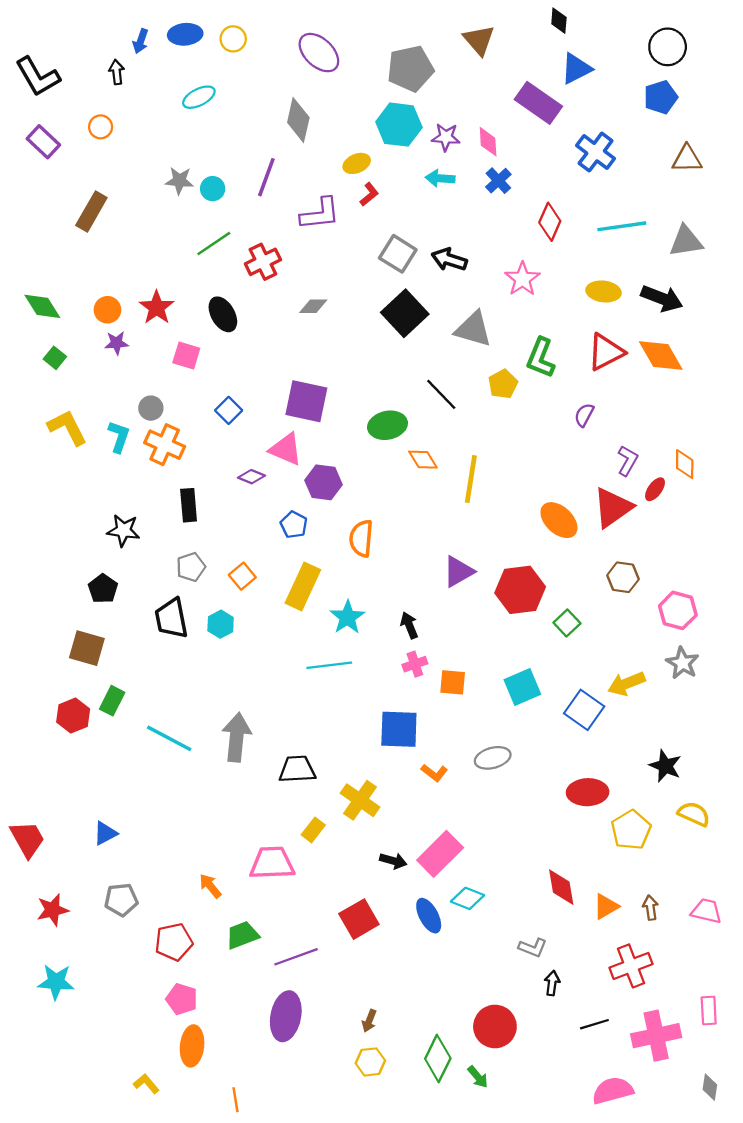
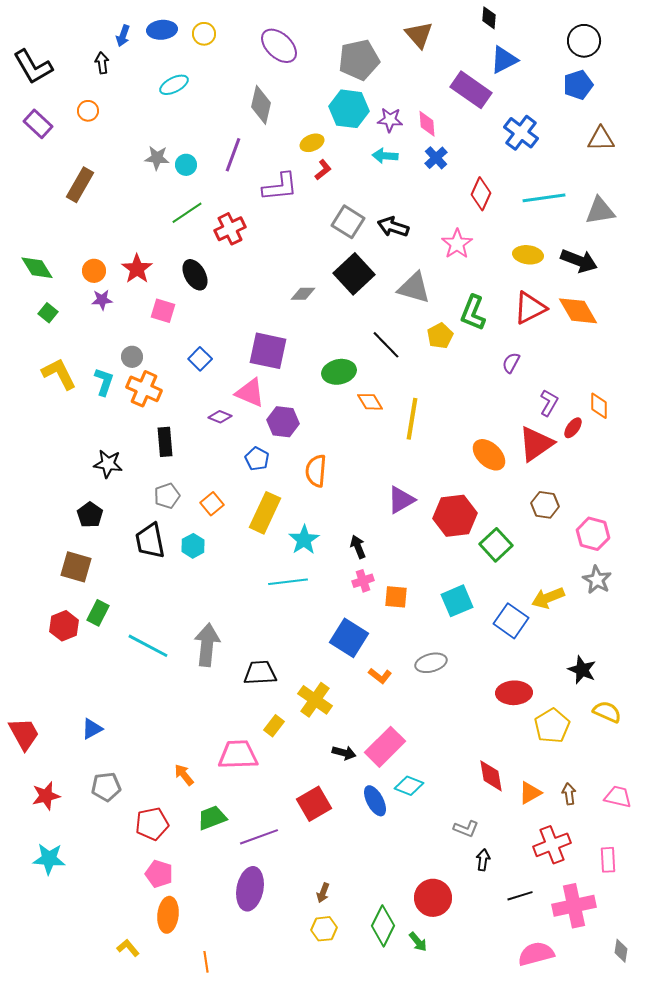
gray diamond: (313, 306) -> (303, 294), moved
green square: (567, 623) -> (496, 545), size x1.4
blue square: (399, 729) -> (349, 638), turned 30
pink rectangle: (709, 1010) -> (608, 860), moved

